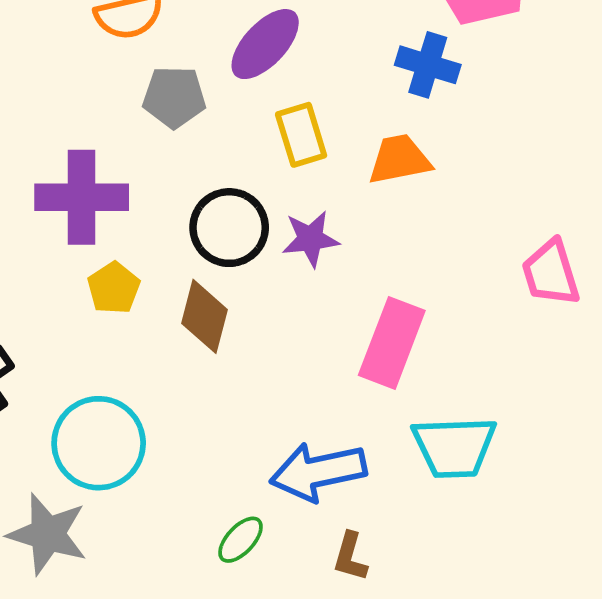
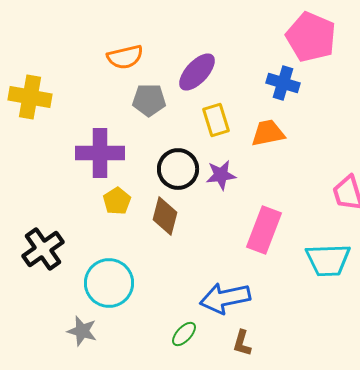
cyan trapezoid: (454, 447) -> (328, 260), moved
gray star: (48, 534) -> (82, 331), size x0.7

